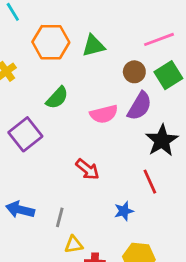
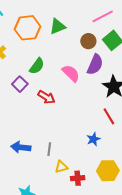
pink semicircle: (104, 114) -> (71, 73), turned -114
purple square: (25, 134) -> (20, 84), moved, size x0.7
red arrow: (87, 169) -> (46, 97), moved

